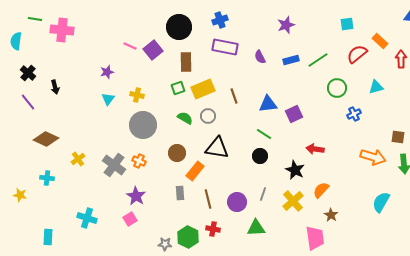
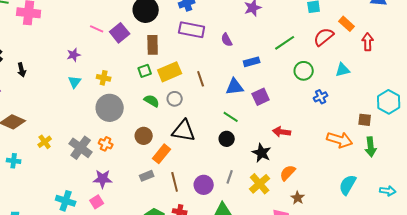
blue rectangle: (291, 60) -> (252, 62), moved
gray rectangle: (180, 193) -> (147, 176), turned 72
purple star: (136, 196) -> (103, 179), turned -30
cyan cross: (87, 218) -> (66, 201), moved

